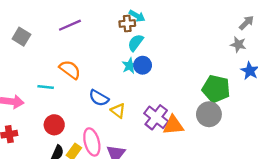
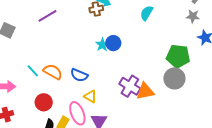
cyan semicircle: (136, 43) -> (147, 13), moved
orange semicircle: (70, 70) -> (53, 72), moved
cyan line: (46, 87) -> (33, 71), turned 48
yellow triangle: (118, 111) -> (90, 97), moved

